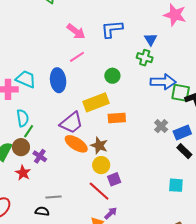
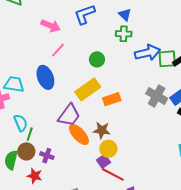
gray cross: (161, 126) -> (157, 96), size x1.5
orange ellipse: (76, 144) -> (79, 134), turned 30
purple square: (114, 179) -> (104, 161), moved

